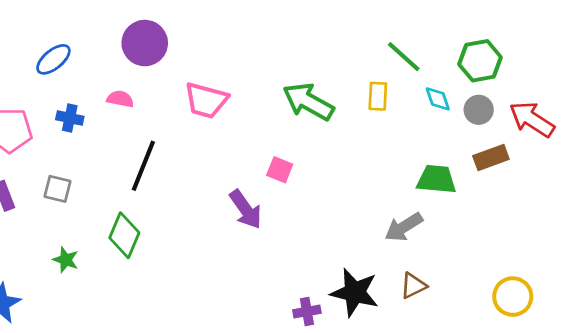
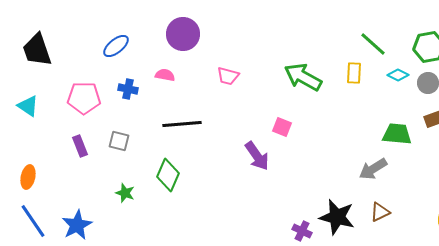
cyan diamond: (438, 99) -> (398, 75), turned -45
pink trapezoid: (206, 100) -> (228, 76), size x0.7
black line: (143, 166) -> (182, 124), turned 63
purple cross: (307, 312) -> (302, 231), turned 36

